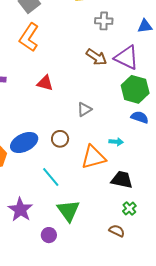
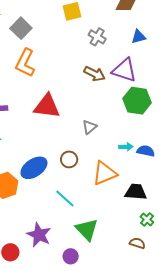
gray cross: (104, 21) -> (97, 37), turned 36
red triangle: (45, 83) -> (47, 106), size x1.6
blue semicircle: (140, 117) -> (146, 151), moved
cyan arrow: (116, 142) -> (126, 147), moved

